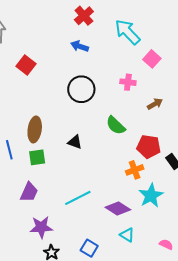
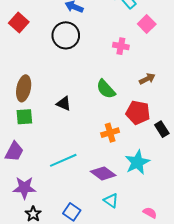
black circle: (81, 89) -> (66, 35), moved
brown arrow: (155, 104) -> (147, 79), moved
orange cross: (135, 170) -> (110, 133), moved

